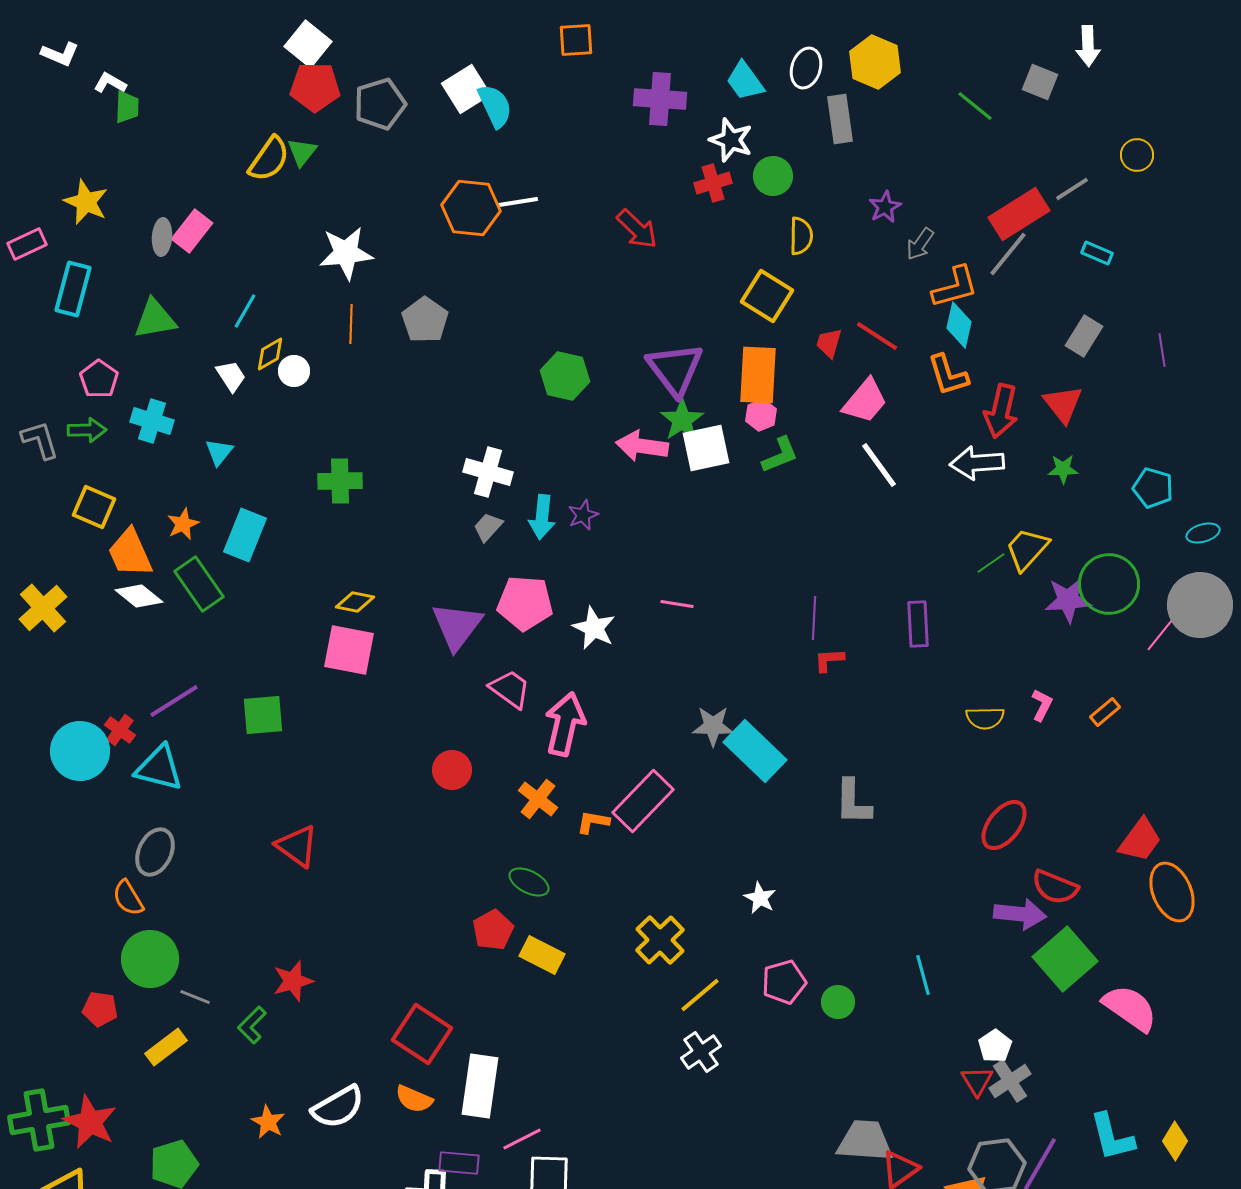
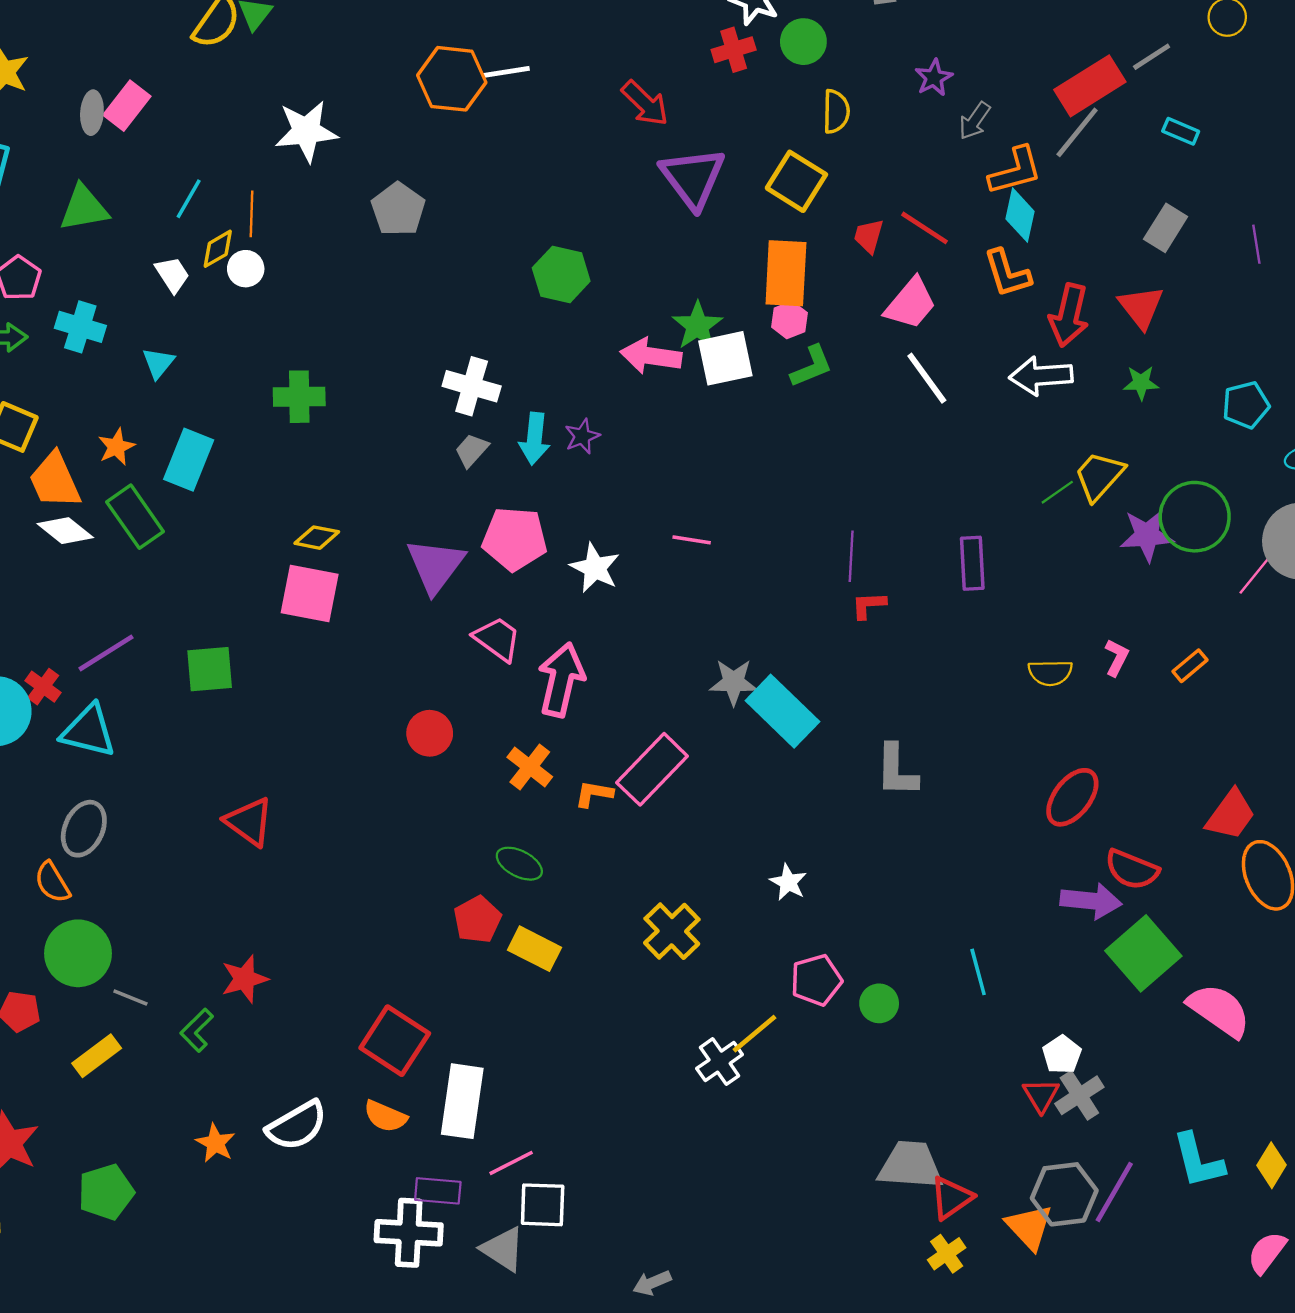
orange line: (351, 324) -> (251, 214), moved
purple triangle: (675, 369) -> (693, 178), moved
cyan pentagon: (1153, 488) -> (1246, 405), turned -30
yellow line: (700, 995) -> (755, 1034), moved

